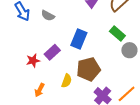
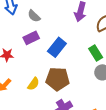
purple rectangle: (52, 52) -> (31, 38), moved

